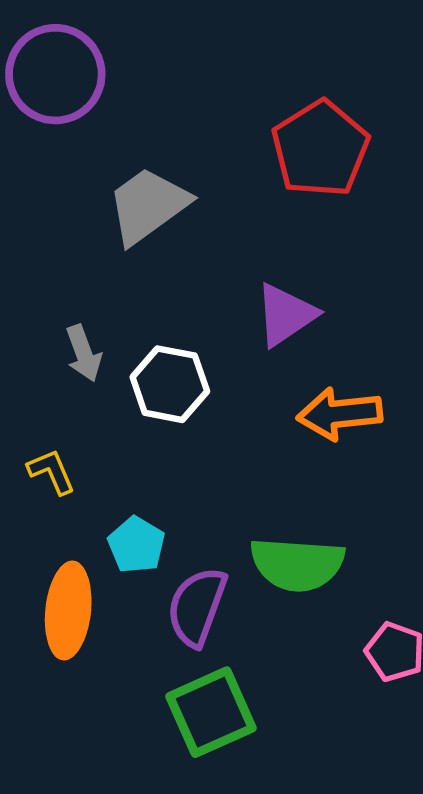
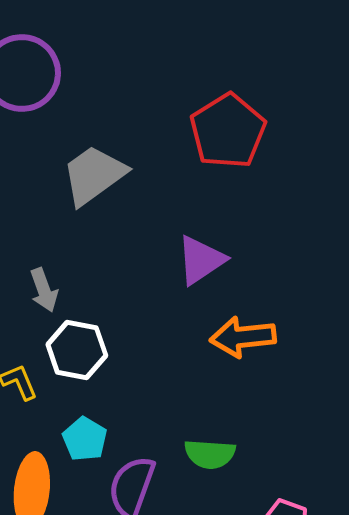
white hexagon: (170, 384) -> (77, 350), moved
green semicircle: (297, 564) -> (210, 454), size x0.7

